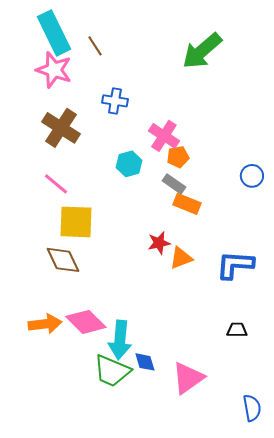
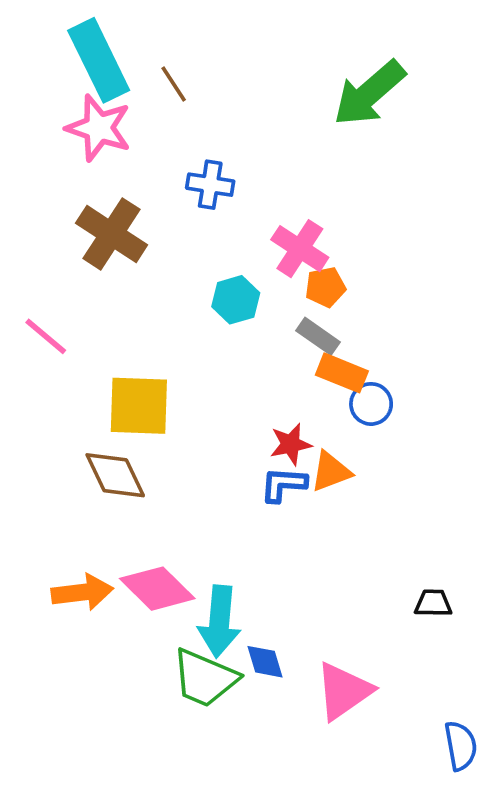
blue circle: (252, 176) -> (371, 404), moved
pink line: (56, 184) -> (46, 336), moved
blue L-shape: (235, 265) -> (283, 484), moved, size x0.7

